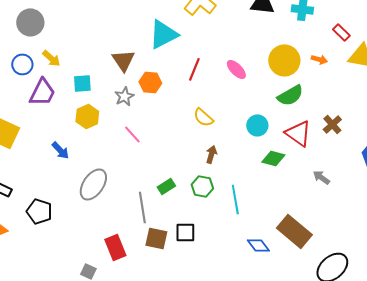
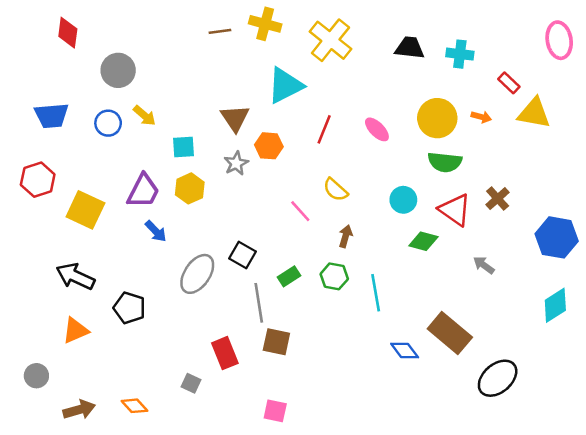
purple trapezoid: (42, 92) -> (143, 191), moved
green semicircle: (290, 95) -> (445, 162), turned 36
pink line: (132, 134) -> (300, 211), moved
black square: (185, 232) -> (243, 255), moved, turned 30

